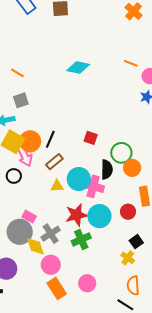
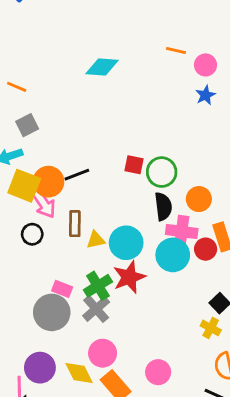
black line: (50, 139) -> (77, 175), turned 54
green circle: (121, 153) -> (162, 172), moved
brown rectangle: (54, 162) -> (75, 224), moved, turned -42
cyan circle: (79, 179) -> (126, 243), moved
pink cross: (93, 186) -> (182, 232), moved
red circle: (128, 212) -> (206, 249), moved
cyan circle: (99, 216) -> (173, 255), moved
green cross: (81, 239) -> (98, 286), moved
yellow diamond: (35, 246) -> (79, 373), moved

